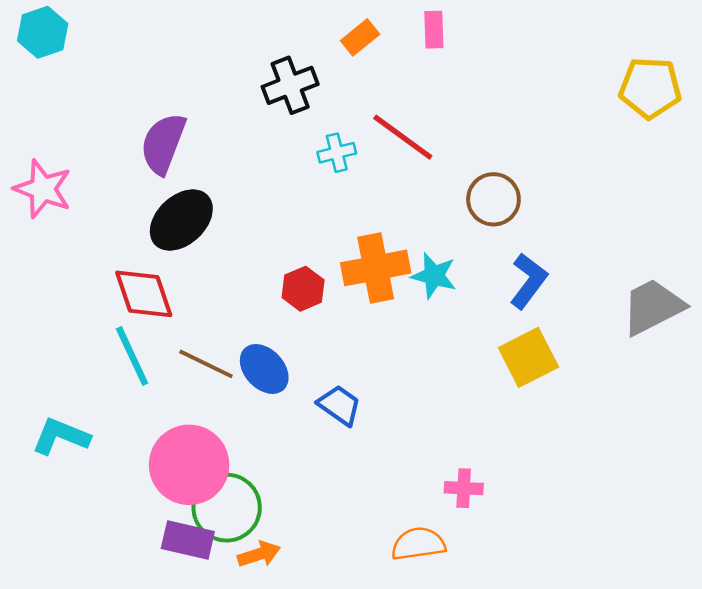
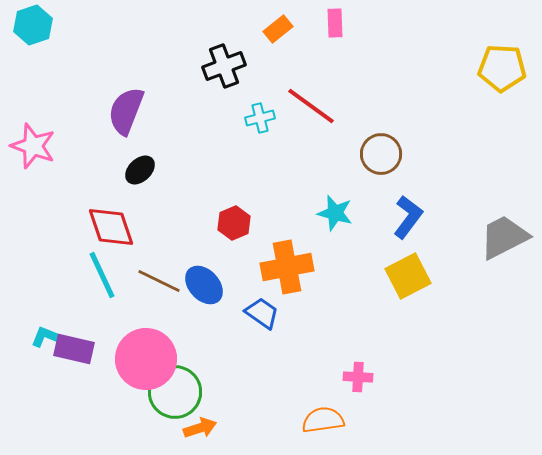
black ellipse: (181, 220) -> (140, 170), size x0.6
orange cross: (376, 268) -> (287, 267), moved
cyan L-shape: (61, 436) -> (47, 337), size x0.7
purple rectangle: (188, 540) -> (74, 349), moved

